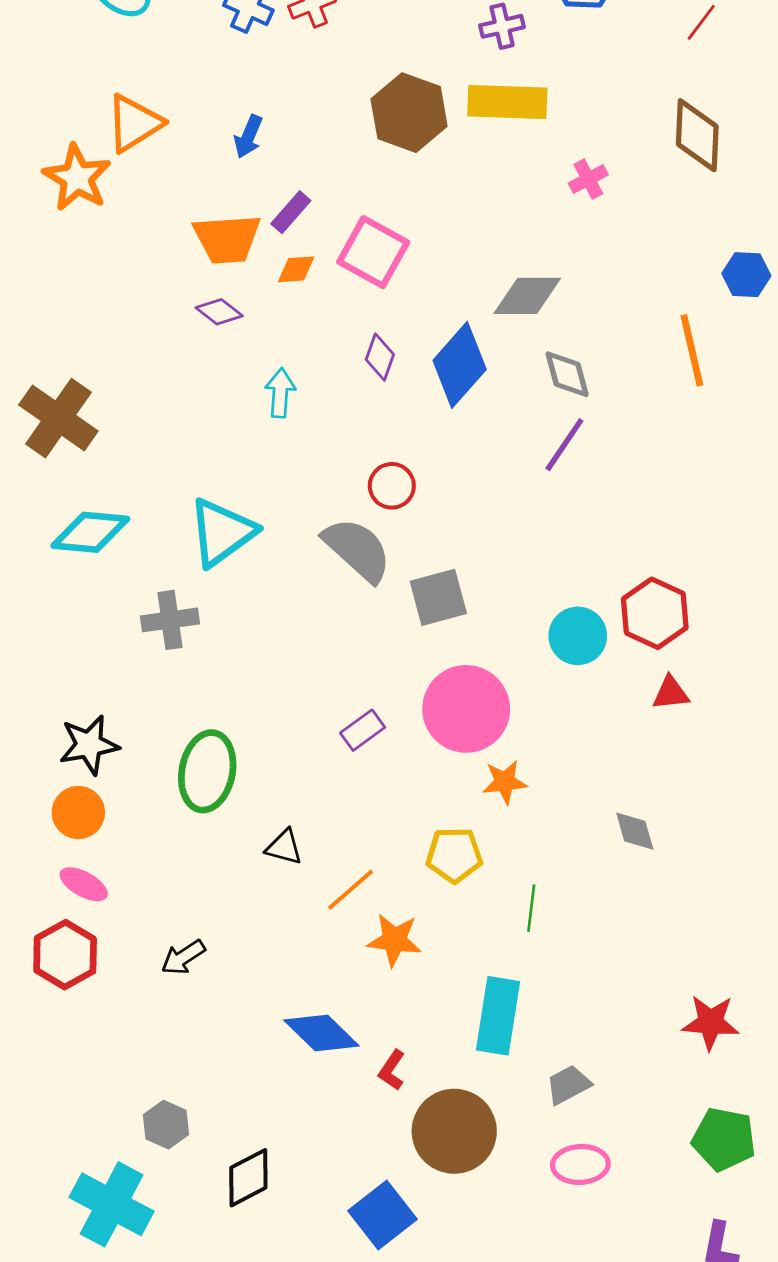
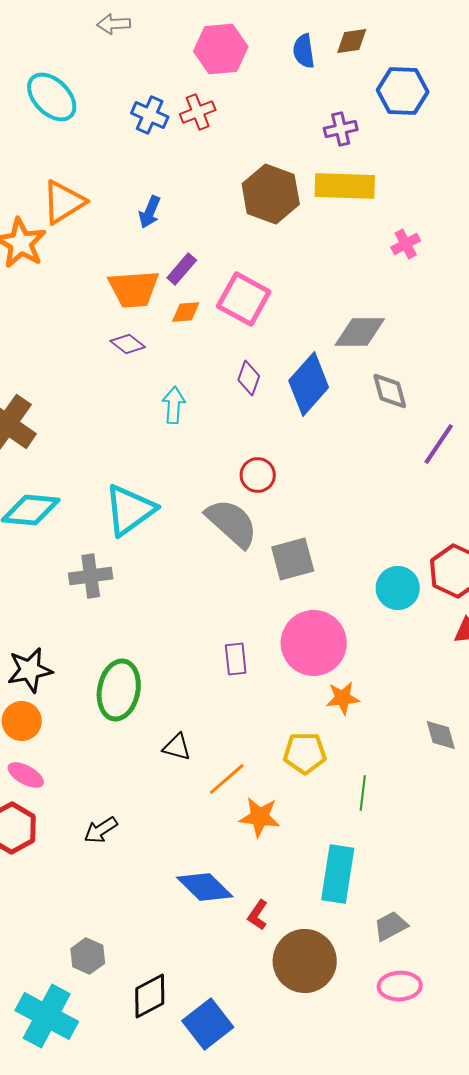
purple line: (564, 445) -> (439, 444), moved
purple rectangle: (363, 730) -> (236, 659), turned -60
blue square: (382, 1215) -> (208, 1024), moved

